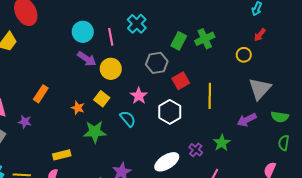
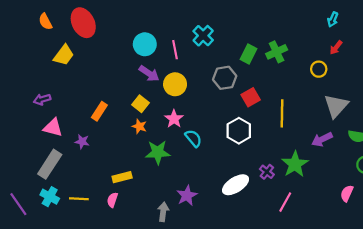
pink star: (139, 96) -> (174, 119), moved
yellow square: (102, 99) -> (140, 104), moved
green star: (222, 143) -> (295, 164), size x1.4

